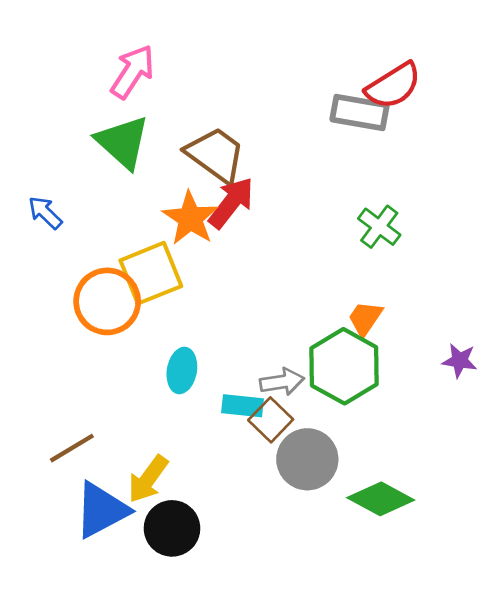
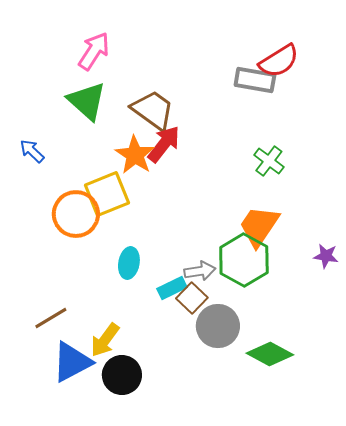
orange trapezoid: (365, 318) -> (259, 226), size x1.6
cyan rectangle: (242, 406) -> (172, 288), turned -32

